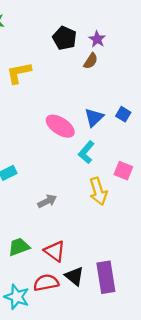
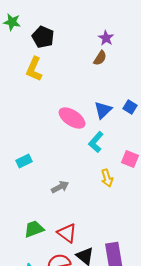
black pentagon: (65, 38) -> (43, 37), moved
yellow L-shape: (19, 73) -> (34, 69), turned -55
yellow arrow: (98, 191) -> (107, 178), size x0.7

